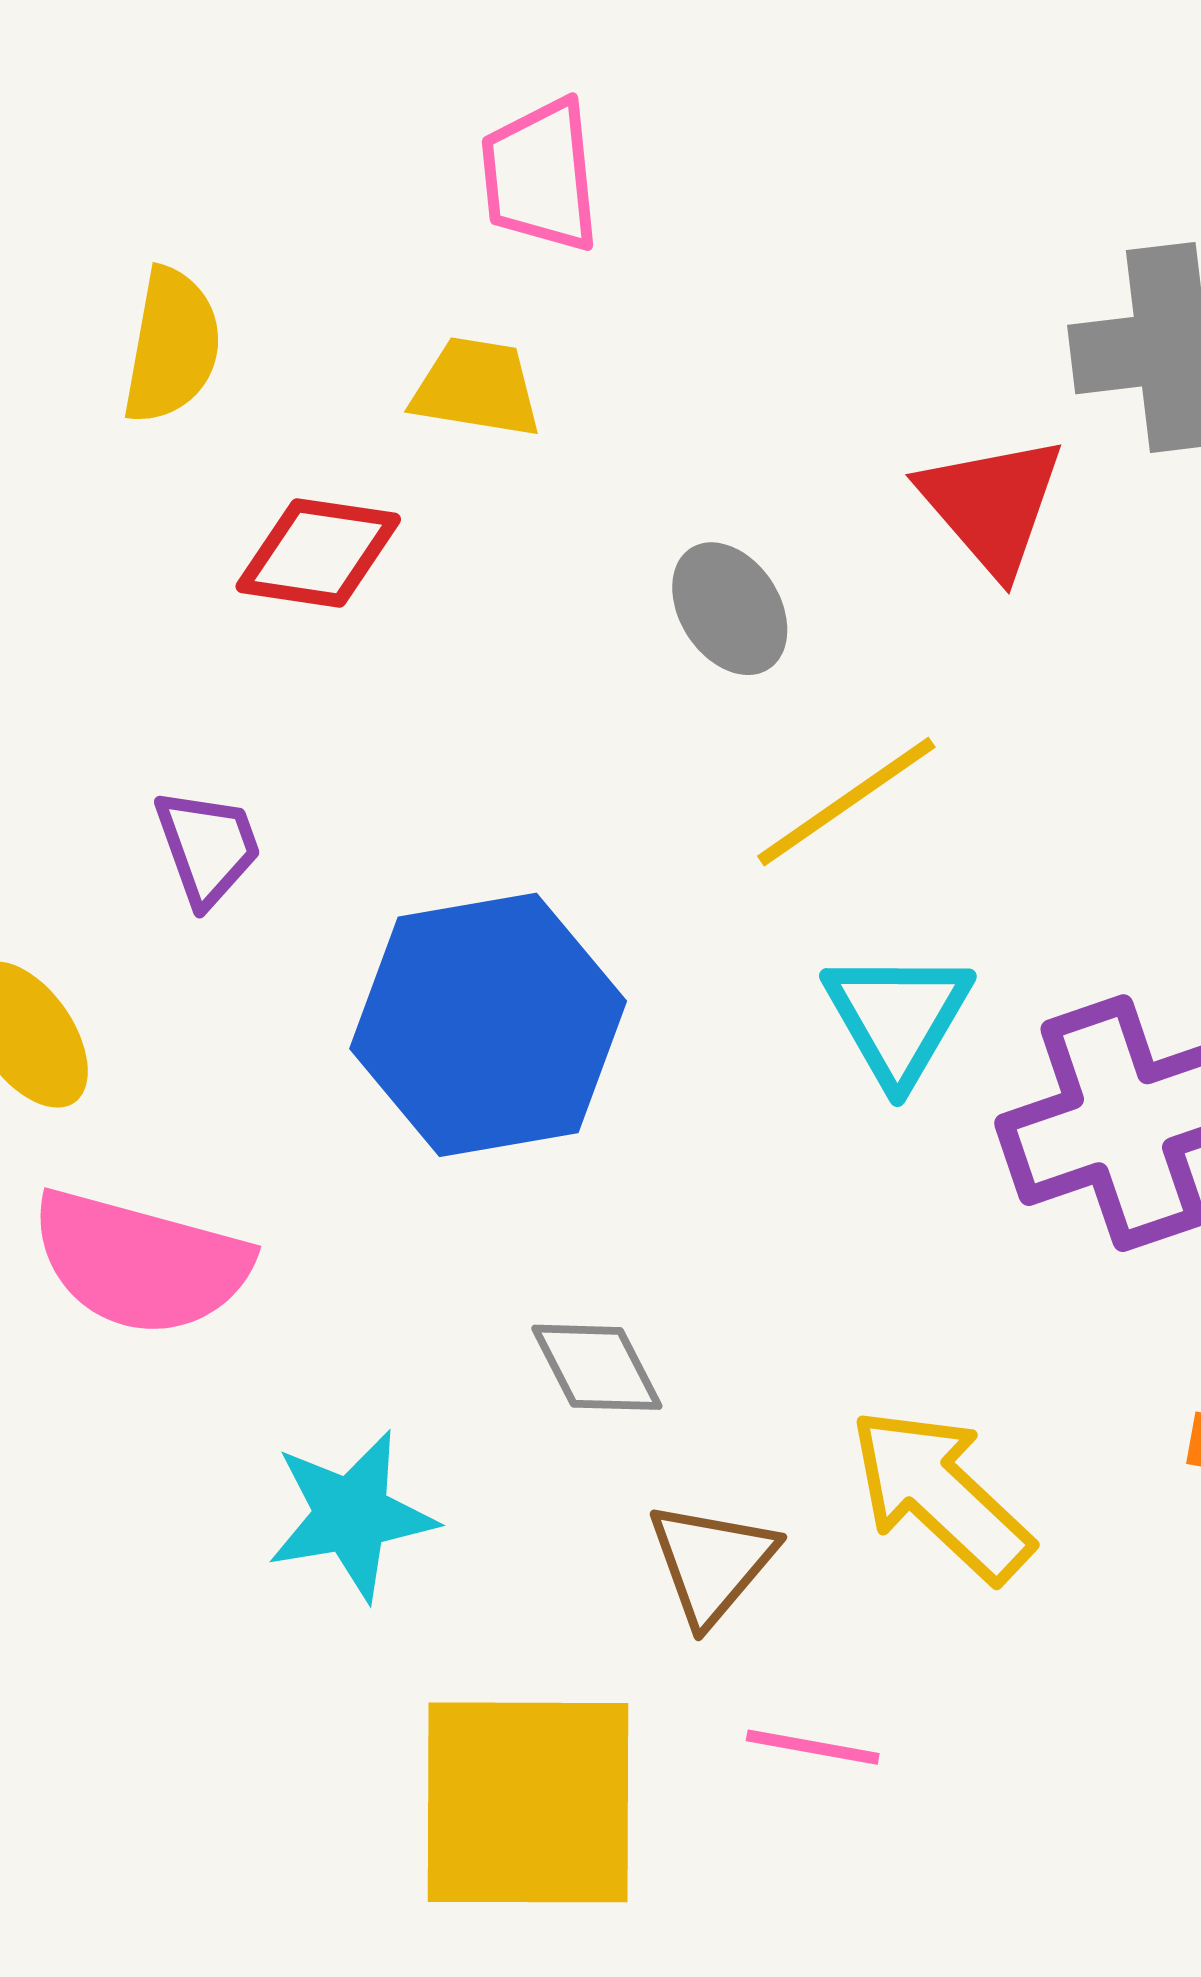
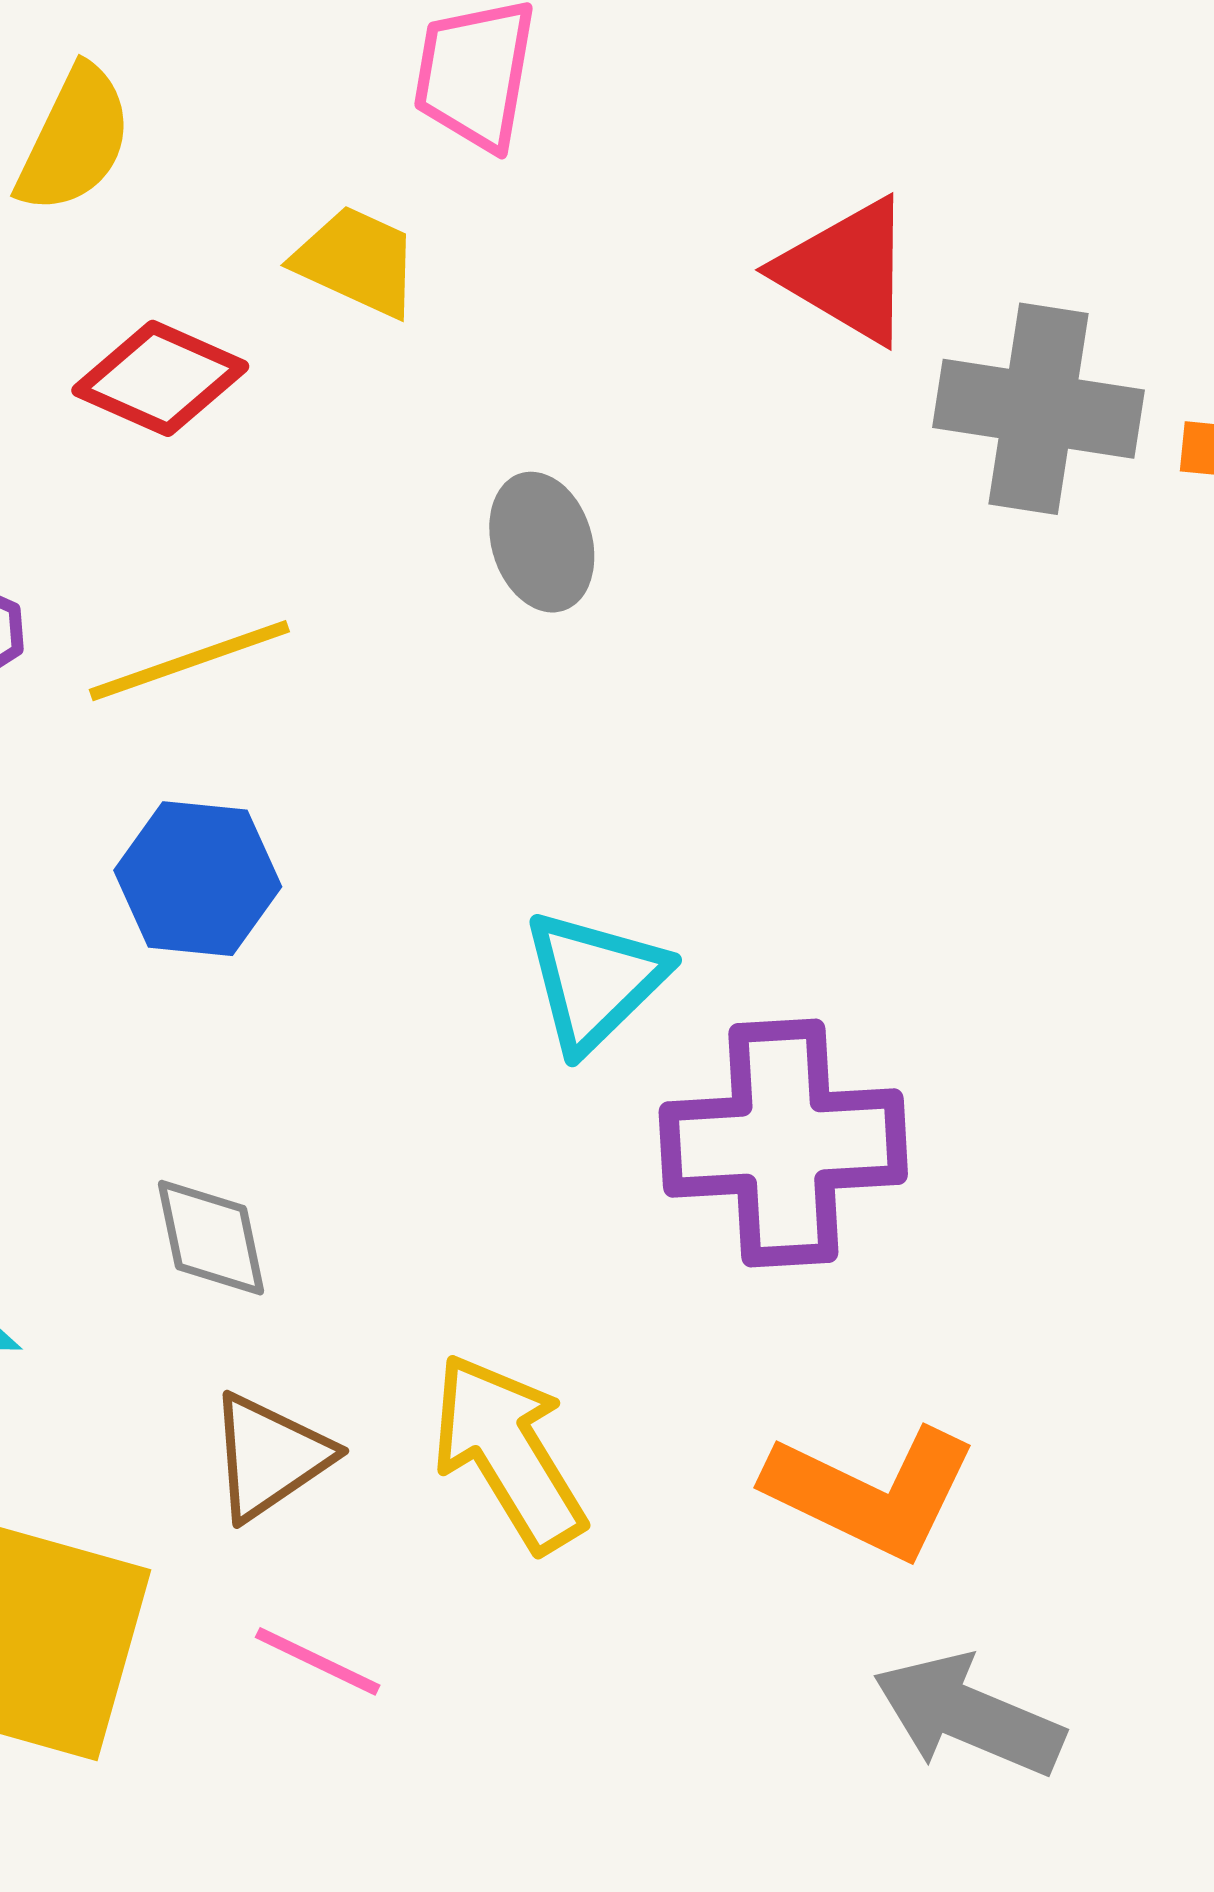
red triangle: (992, 505) -> (846, 271), moved, turned -34
yellow line: (846, 802) -> (189, 661), moved
blue hexagon: (488, 1025) -> (198, 879), size x0.6

